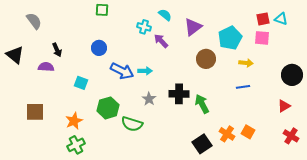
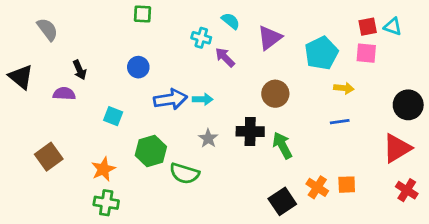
brown circle: (206, 59) -> (275, 94), moved
blue arrow: (122, 71) -> (170, 99), turned -35
red triangle: (284, 106) -> (397, 148), size x1.6
brown square: (35, 112) -> (49, 157), turned -36
orange square: (248, 132) -> (347, 185), turned -32
green cross: (76, 145) -> (106, 203), turned 36

